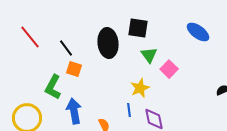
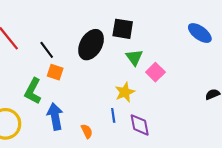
blue ellipse: (198, 32) -> (200, 33), moved
black ellipse: (108, 43) -> (91, 45), turned 36

